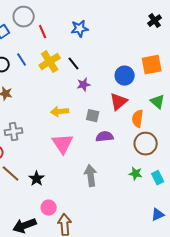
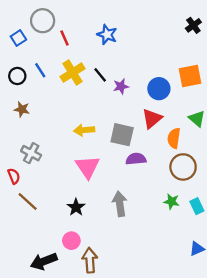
blue star: (80, 29) -> (107, 35), turned 30
purple star: (84, 85) -> (121, 86), moved
gray square: (93, 116) -> (122, 135), size x1.5
gray cross: (14, 132) -> (31, 153), turned 36
black star: (37, 179) -> (76, 207), moved

